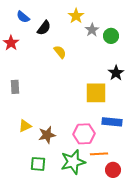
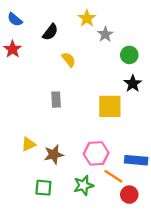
blue semicircle: (23, 17) -> (15, 19), moved
green circle: (111, 36) -> (129, 55), moved
gray rectangle: (15, 87) -> (56, 100), moved
blue rectangle: (112, 122) -> (136, 160), moved
orange line: (99, 154) -> (113, 176), turned 36
green star: (73, 162) -> (84, 185), size x0.7

